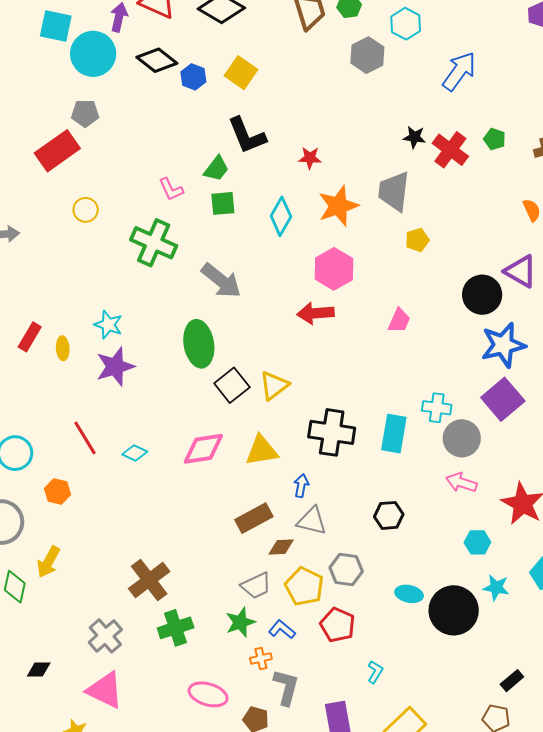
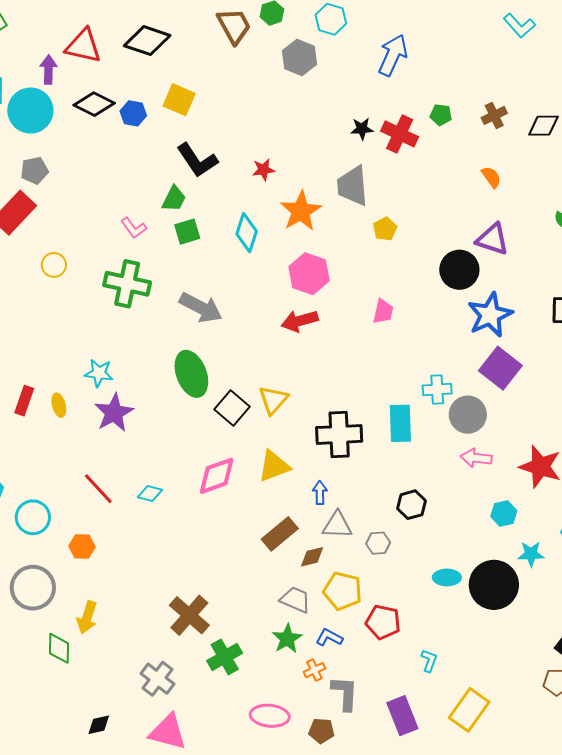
gray hexagon: (346, 570) -> (378, 543), moved, size x0.7
gray trapezoid: (256, 586) -> (295, 600), turned -120

